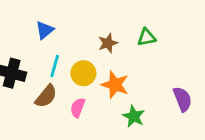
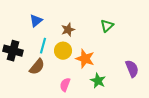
green triangle: (147, 37) -> (107, 26), turned -32
brown star: (108, 43) -> (68, 30), moved
pink semicircle: (78, 108) -> (65, 85), moved

